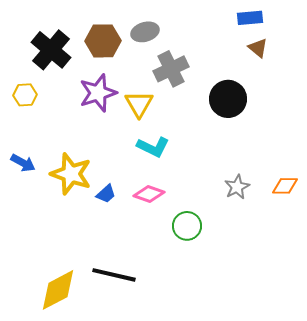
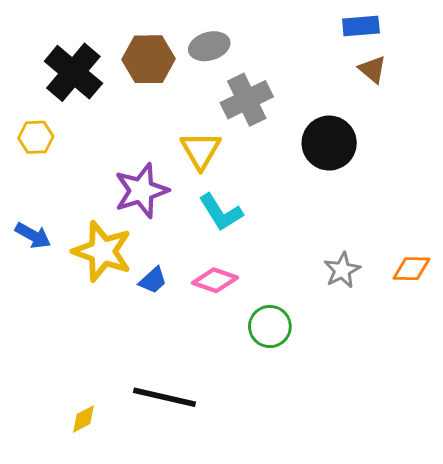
purple star: (98, 93) -> (141, 191), moved
cyan L-shape: (153, 147) -> (221, 212), turned 32
yellow diamond: (58, 290) -> (84, 419), size x0.5

